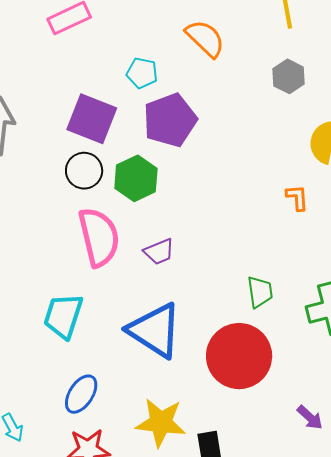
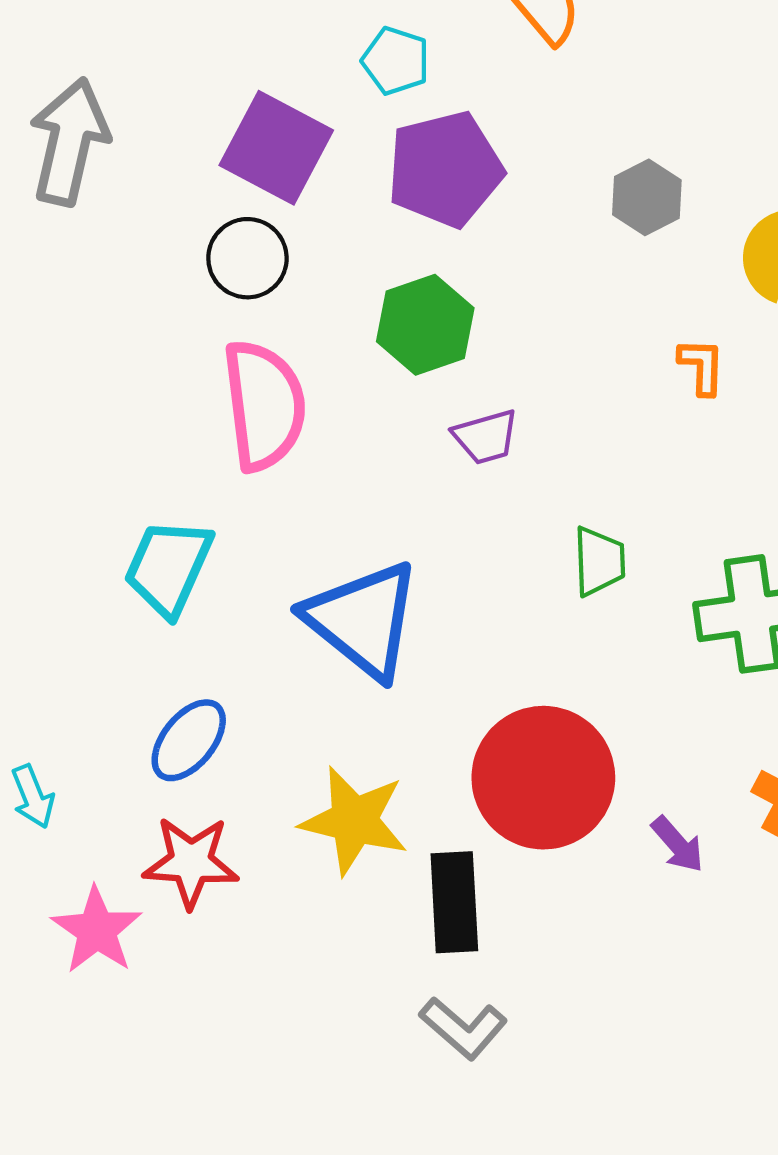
gray hexagon: (288, 76) -> (647, 197), moved
green hexagon: (136, 178) -> (425, 325), moved
purple trapezoid: (159, 252) -> (486, 437), moved
red circle: (239, 356) -> (543, 778), moved

